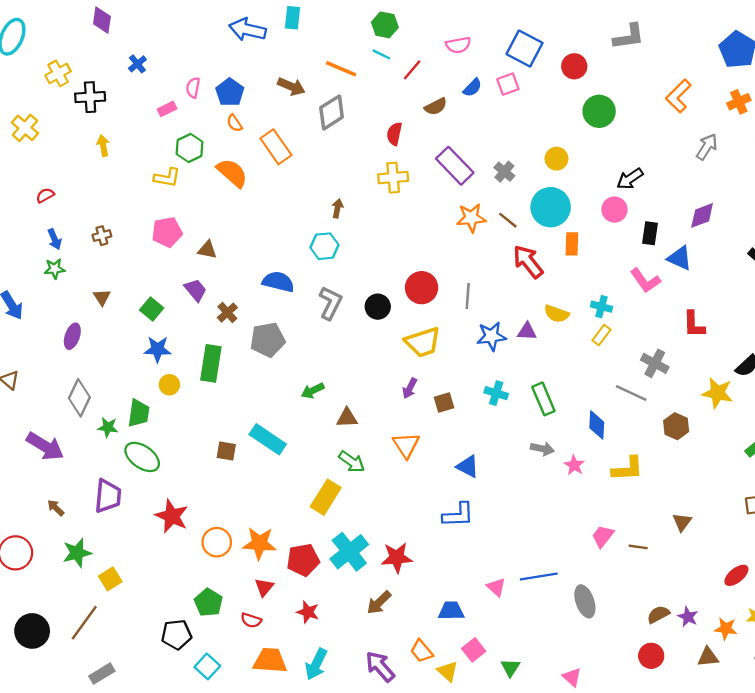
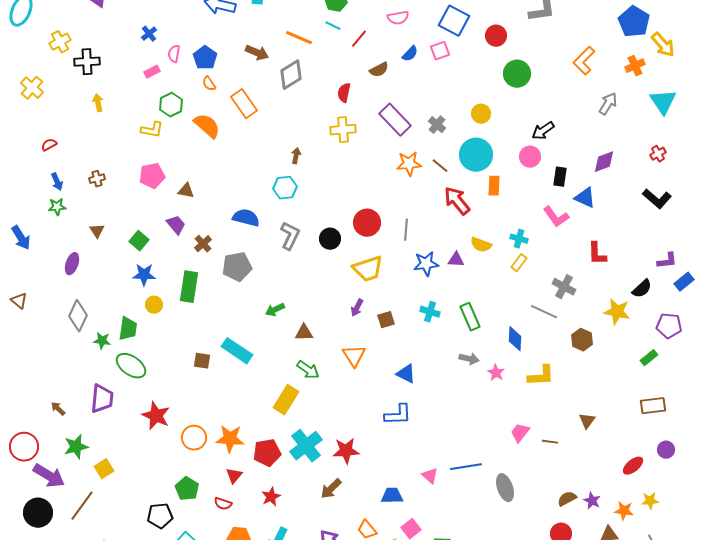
blue cross: (137, 64) -> (149, 34), moved
purple arrow: (45, 446) -> (49, 476), moved
red star: (308, 612) -> (271, 497), turned 30

